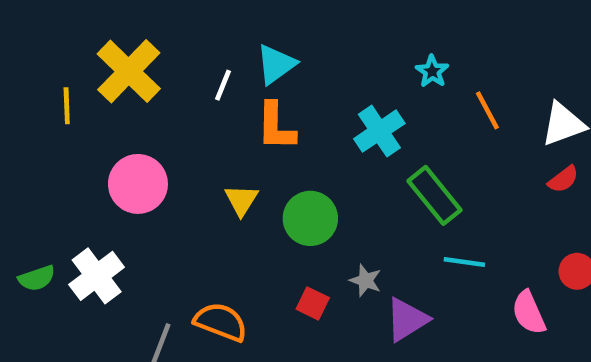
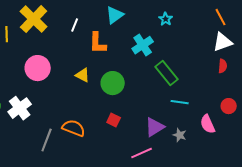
cyan triangle: (276, 64) -> (115, 15), moved
orange line: (487, 110) -> (221, 17), moved
red semicircle: (563, 179) -> (223, 66), turned -48
yellow triangle: (241, 200) -> (83, 75), turned -35
gray star: (366, 280) -> (180, 135), moved

